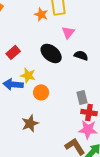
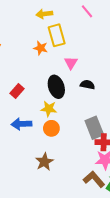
black ellipse: (51, 53) -> (56, 87), turned 40
yellow star: (28, 75) -> (49, 109), moved
gray rectangle: (82, 98) -> (94, 128), size x1.5

